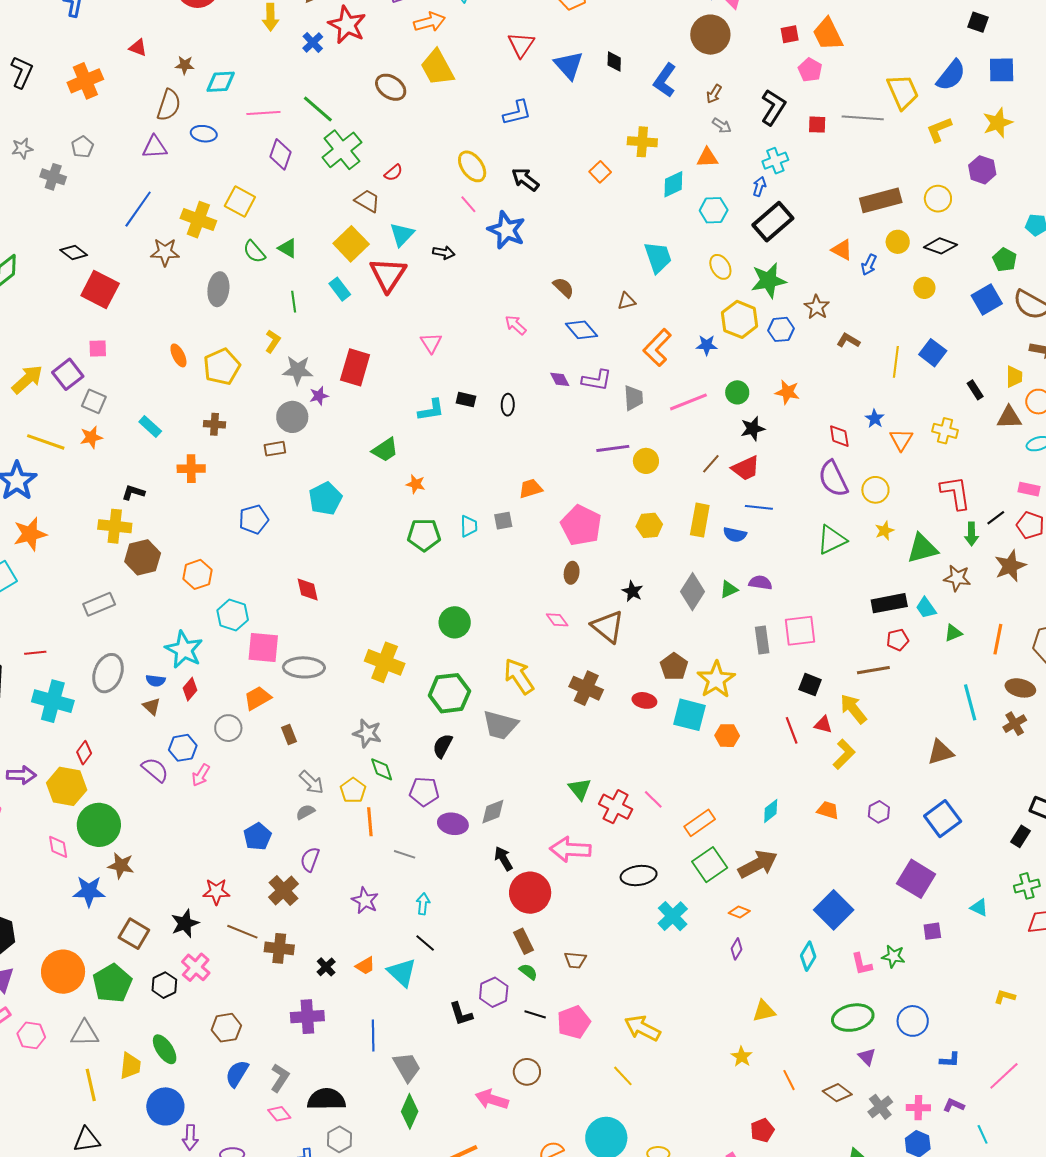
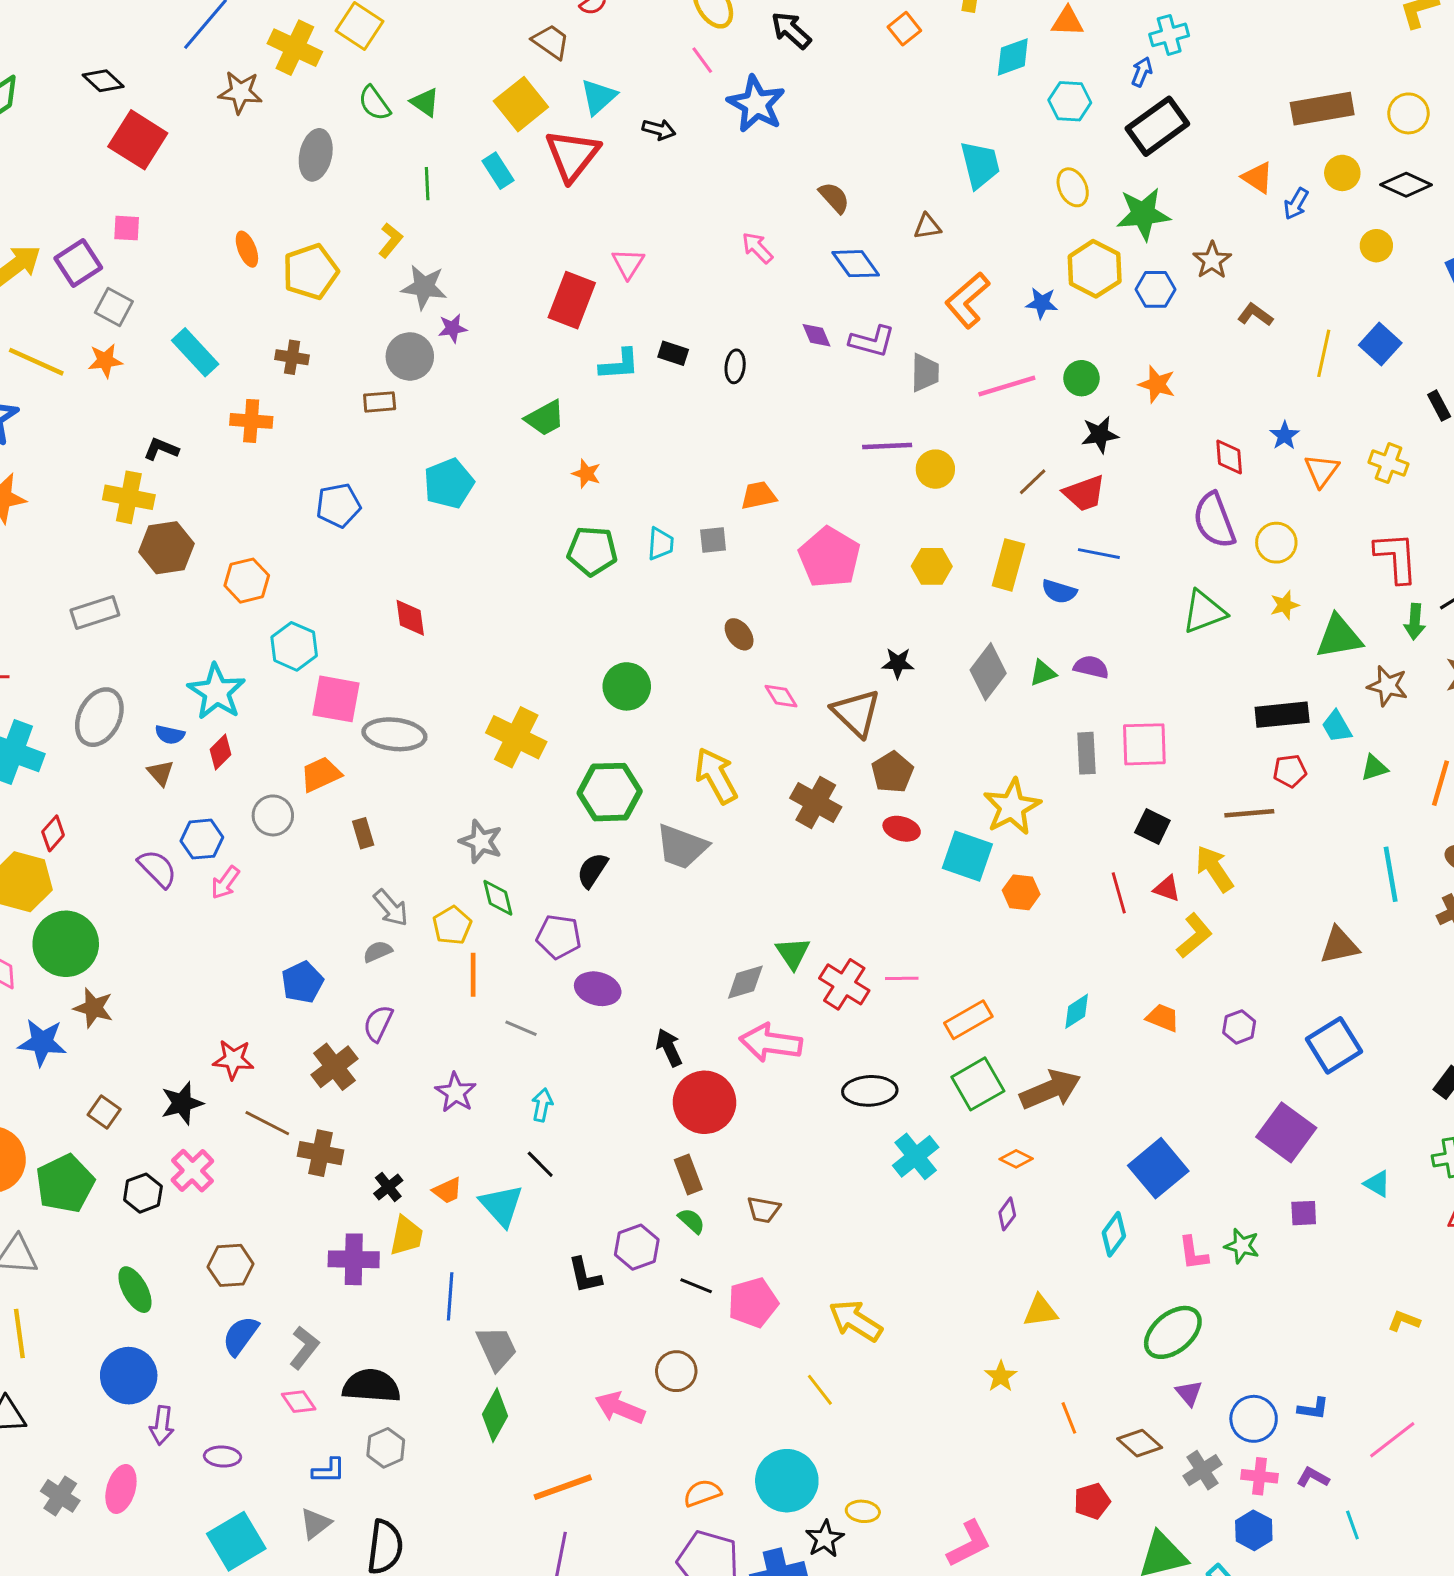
red rectangle: (355, 367) -> (572, 300), moved
cyan rectangle: (150, 427) -> (195, 352), size x1.4
brown ellipse: (572, 573) -> (739, 634), moved, turned -50
black star: (632, 591) -> (898, 663), turned -30
brown pentagon: (674, 667) -> (892, 772), moved
pink line: (653, 799) -> (902, 978), turned -50
gray diamond: (493, 812) -> (745, 982), moved
brown square: (134, 934) -> (104, 1112), size x0.7
green ellipse: (853, 1018) -> (1173, 1332), turned -33
blue circle: (913, 1021) -> (1254, 1419), moved
yellow trapezoid: (130, 1066) -> (406, 1236), moved
red pentagon: (762, 1130) -> (1092, 1501), moved

